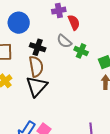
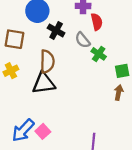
black cross: (38, 47) -> (56, 31), moved
black triangle: (37, 86) -> (44, 83), turned 30

